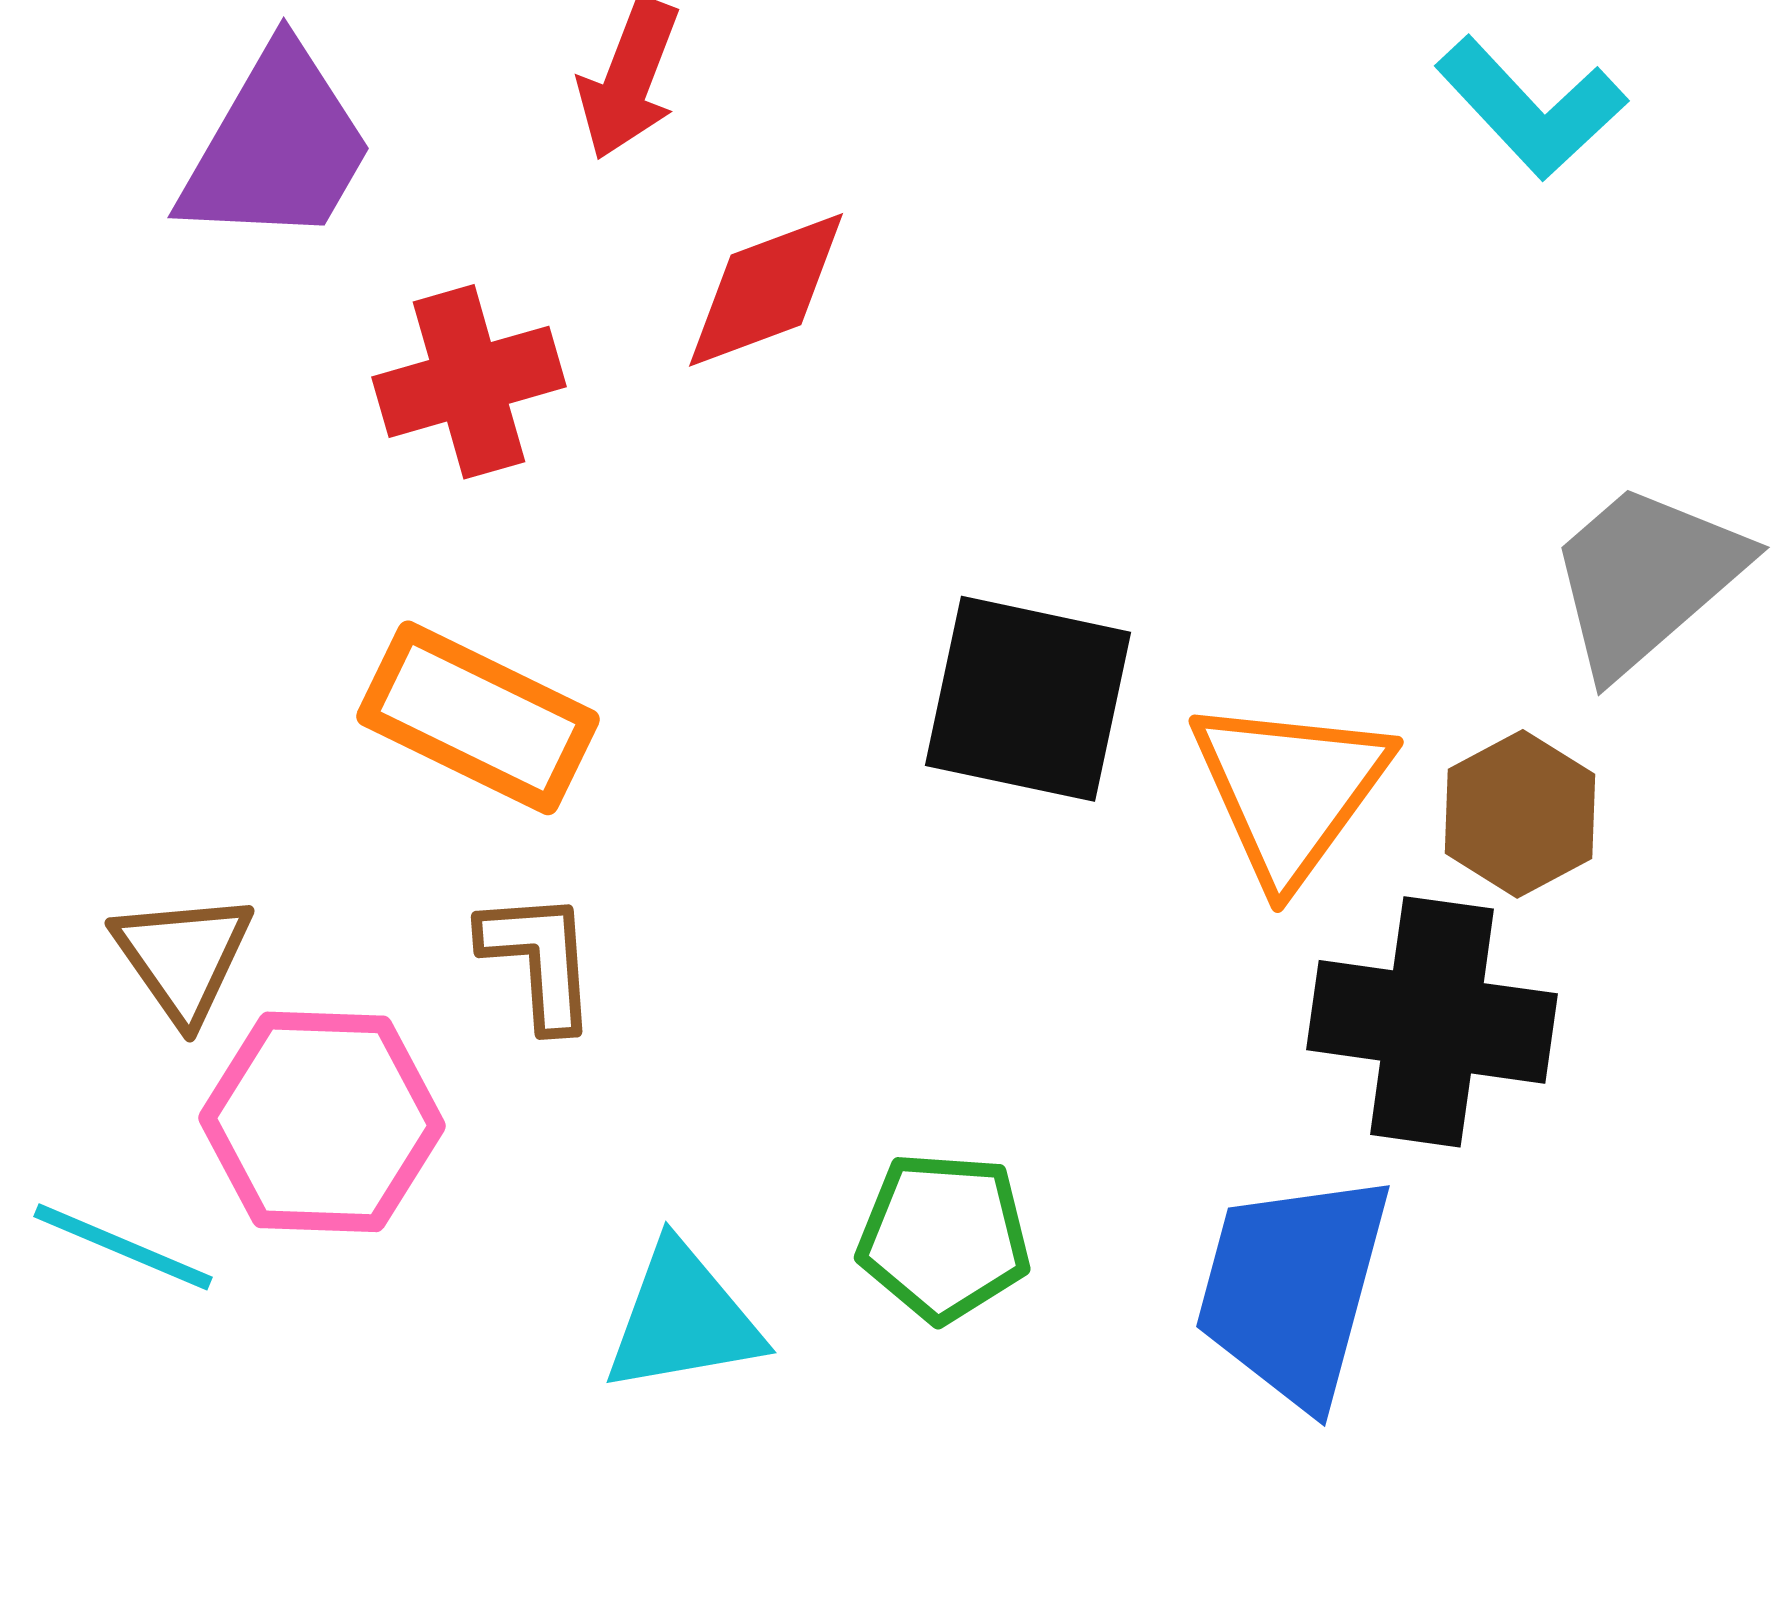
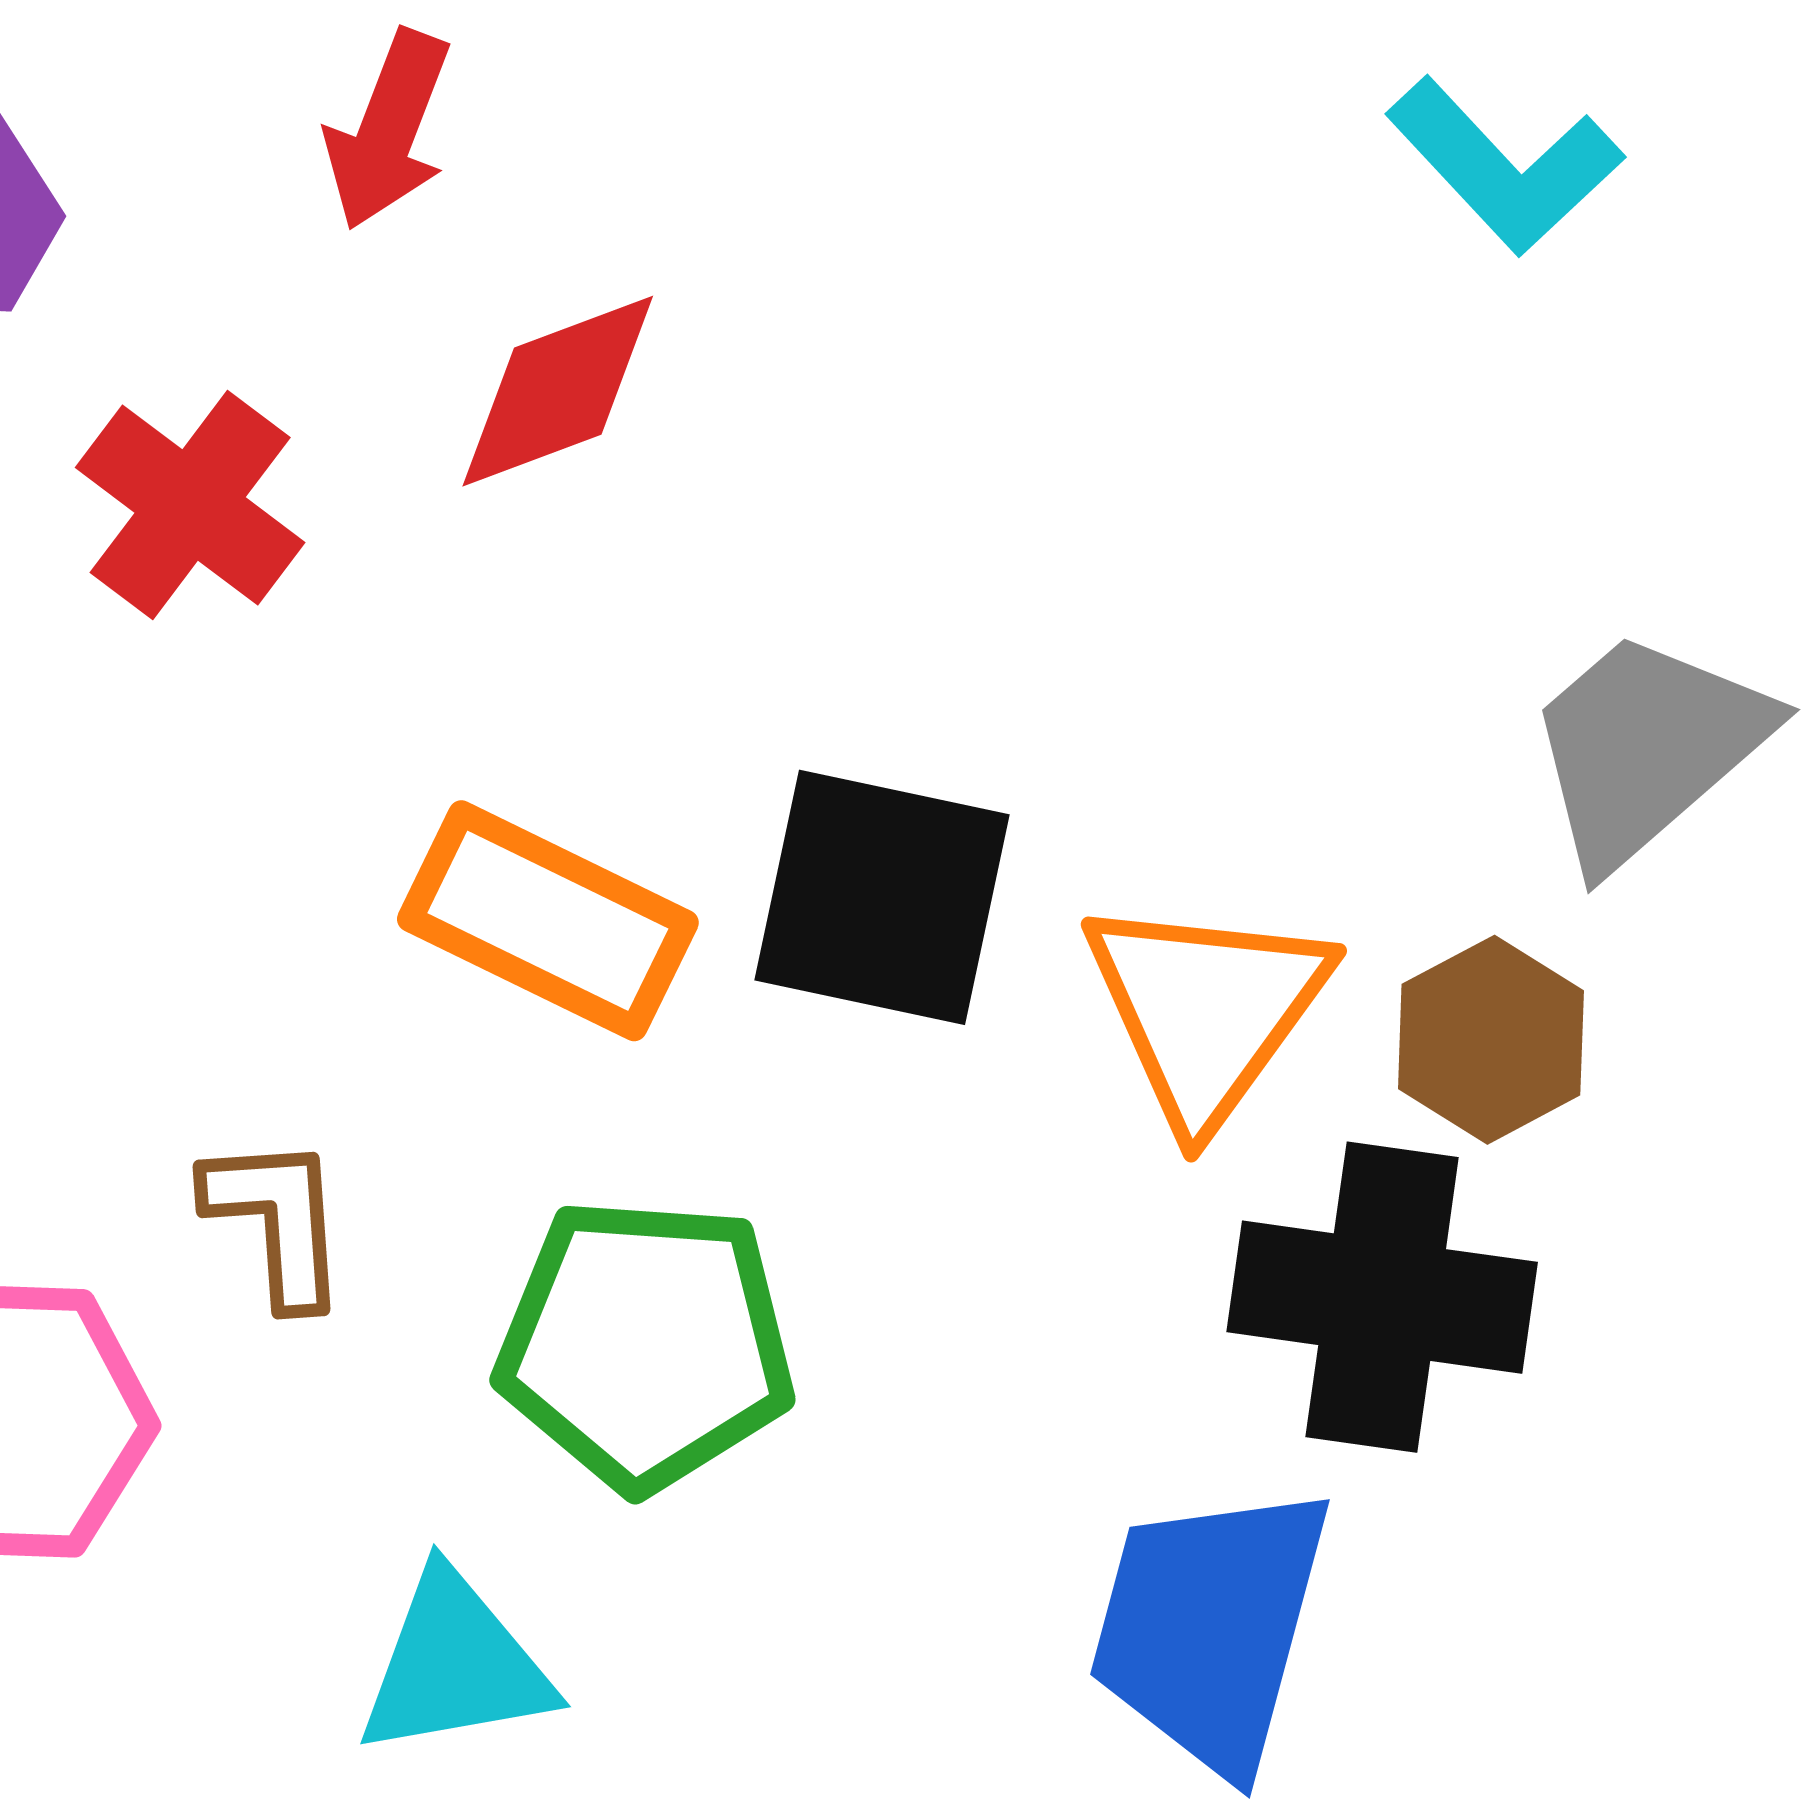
red cross: (469, 382) -> (190, 505), turned -37
orange rectangle: (478, 718) -> (548, 921), moved
green pentagon: (944, 1237) -> (646, 1344), moved, size x1.4

